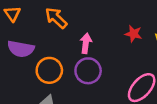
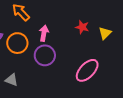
orange circle: (49, 70) -> (17, 43), moved

